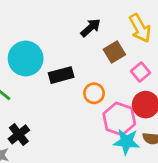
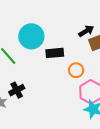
black arrow: (91, 28) -> (86, 31), moved

